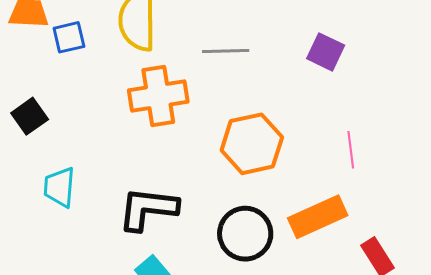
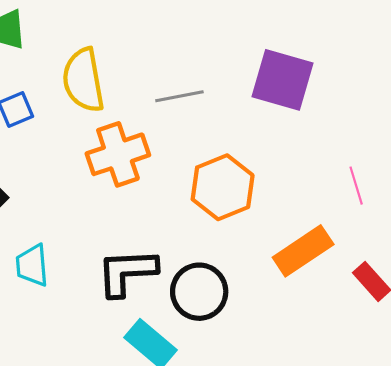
purple square: (326, 52) -> (283, 80), size x1.6
pink line: (351, 150) -> (356, 186), moved
black circle: (245, 234) -> (199, 292), moved

